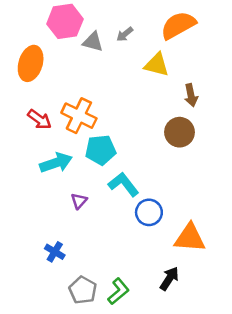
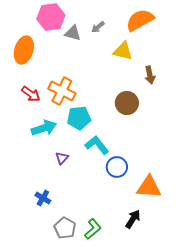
brown circle: (179, 132) -> (127, 103), moved

